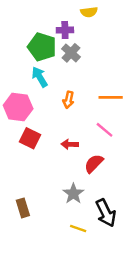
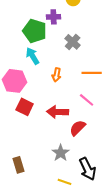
gray cross: (71, 53) -> (73, 42), moved
red arrow: (70, 144) -> (58, 112), size x1.5

